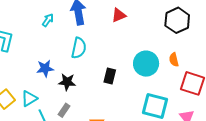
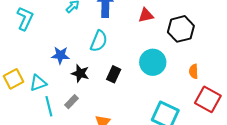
black hexagon: (177, 20) -> (181, 29), moved
cyan circle: (146, 64) -> (153, 62), moved
black rectangle: (110, 76) -> (114, 74), moved

